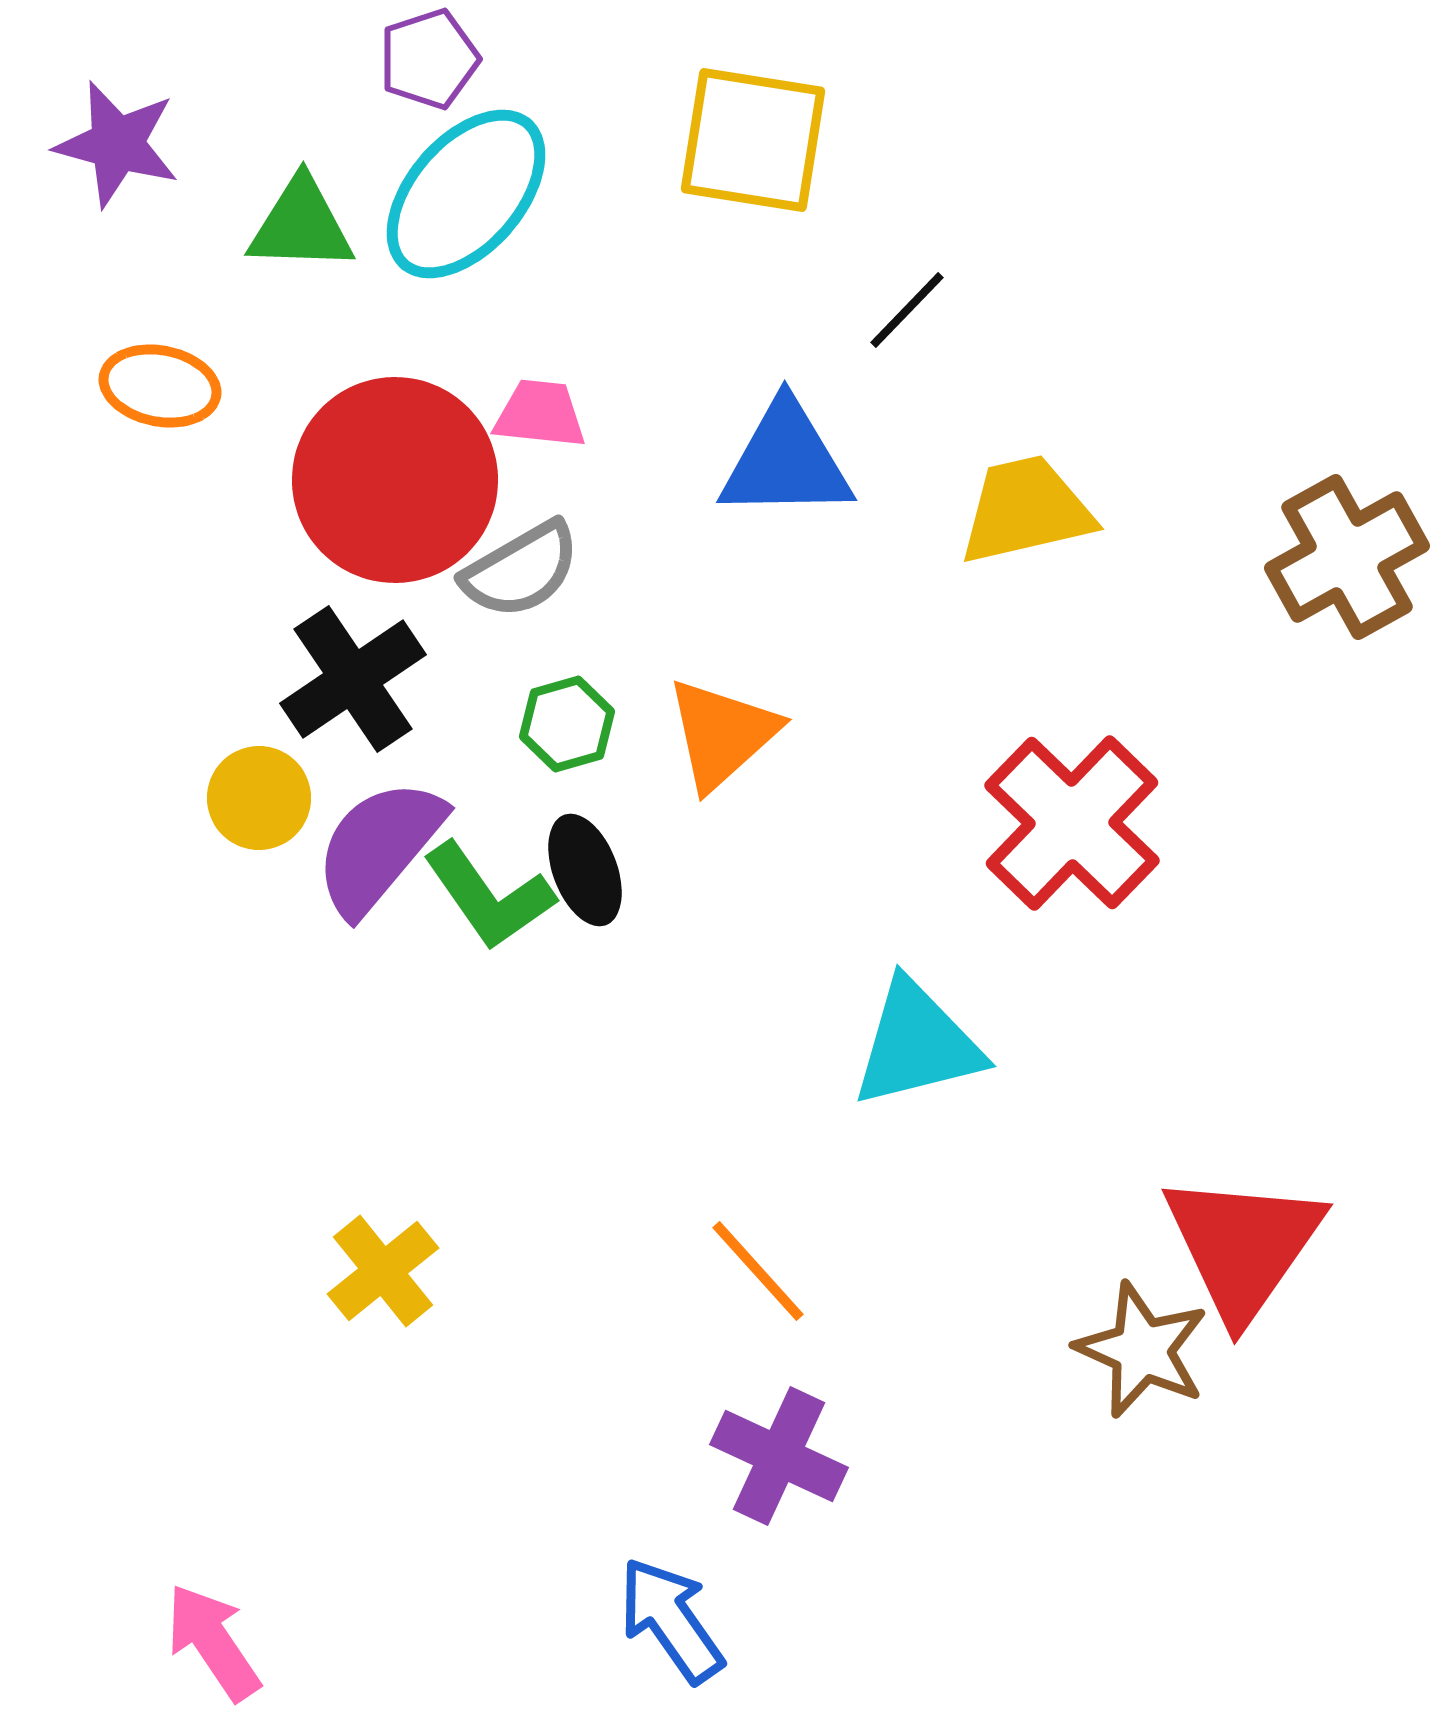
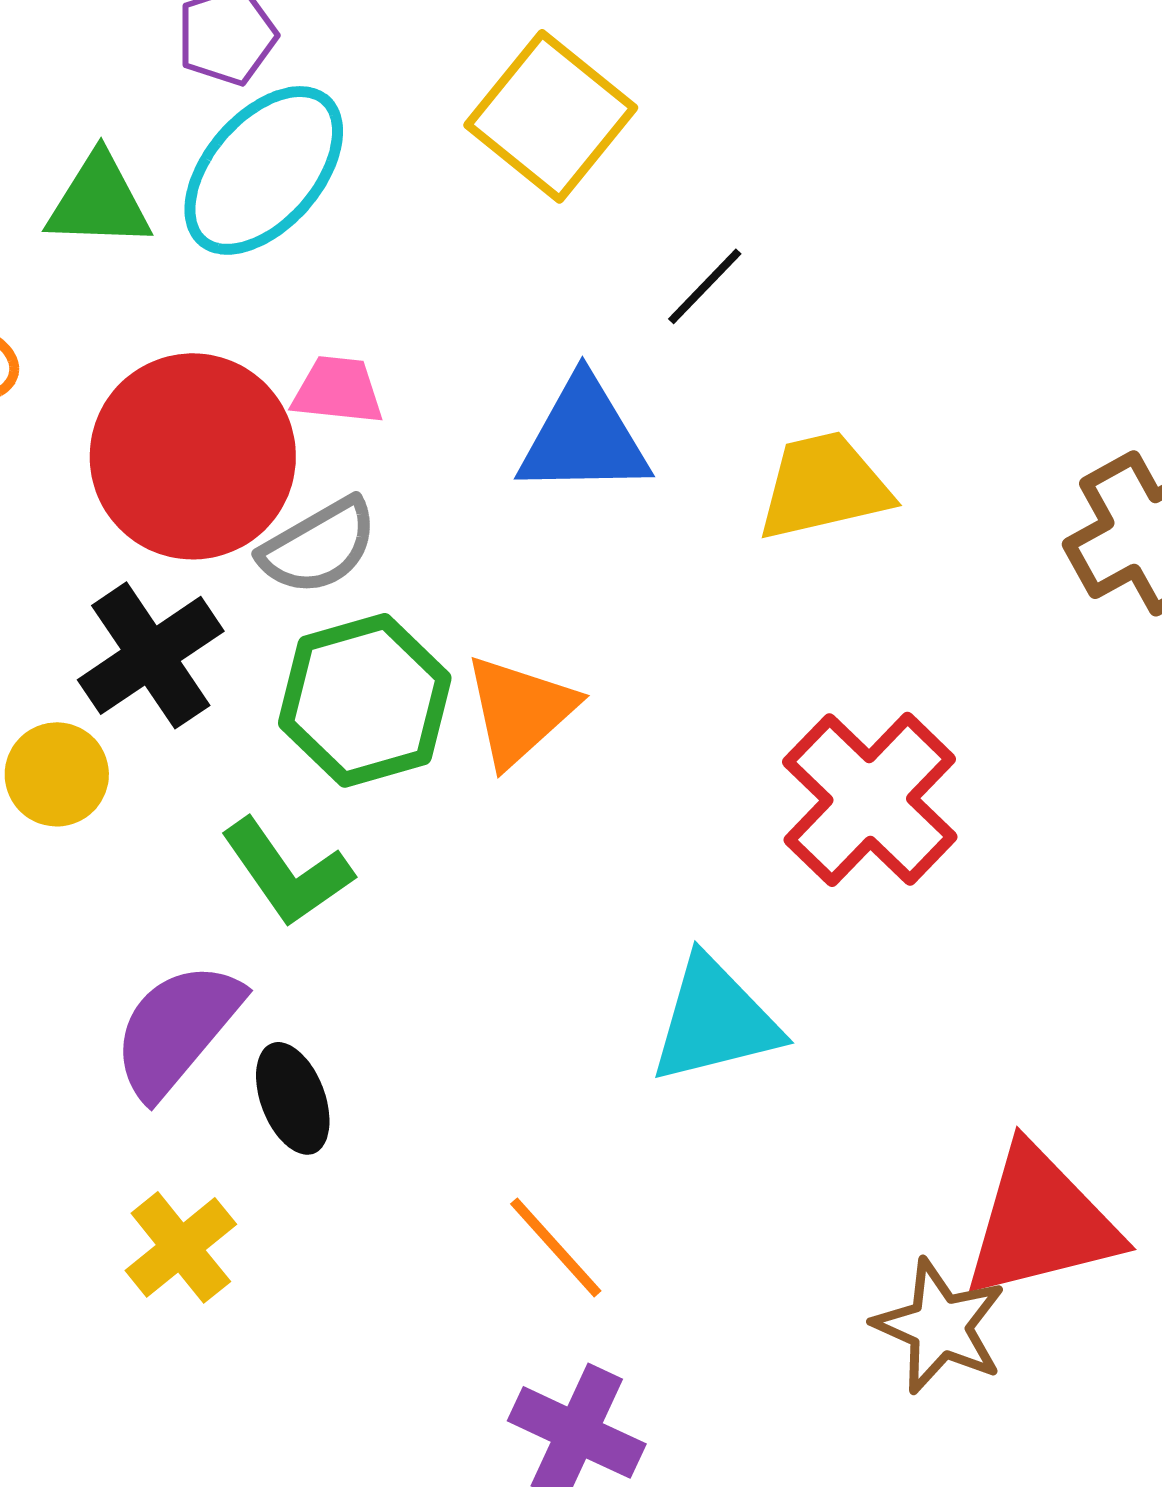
yellow square: (753, 140) -> (551, 116), turned 30
green hexagon: (567, 724) -> (365, 700), size x1.8
purple semicircle: (379, 847) -> (177, 1029), moved
black ellipse: (585, 870) -> (293, 1098), moved
red triangle: (1243, 1246) -> (1041, 1222), turned 41

